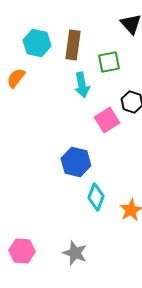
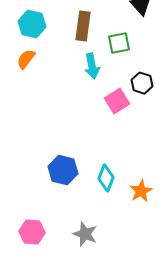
cyan hexagon: (37, 43) -> (32, 24), moved
blue hexagon: (76, 162) -> (63, 170), moved

